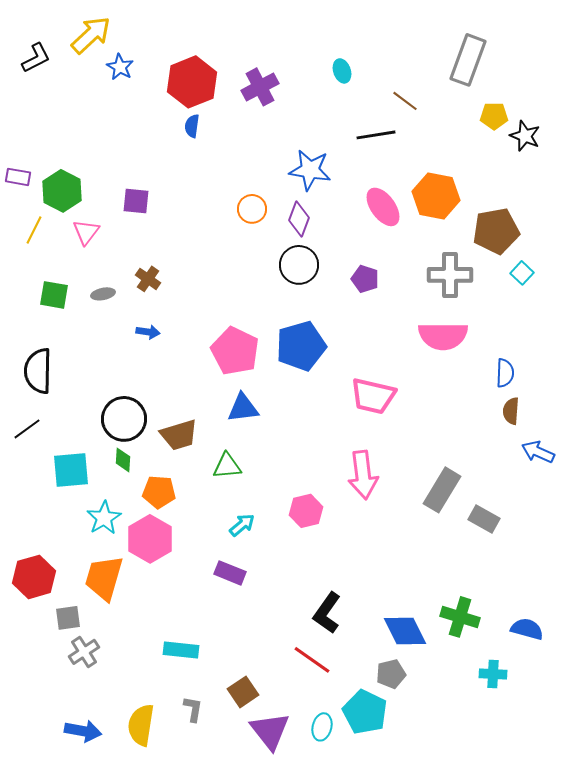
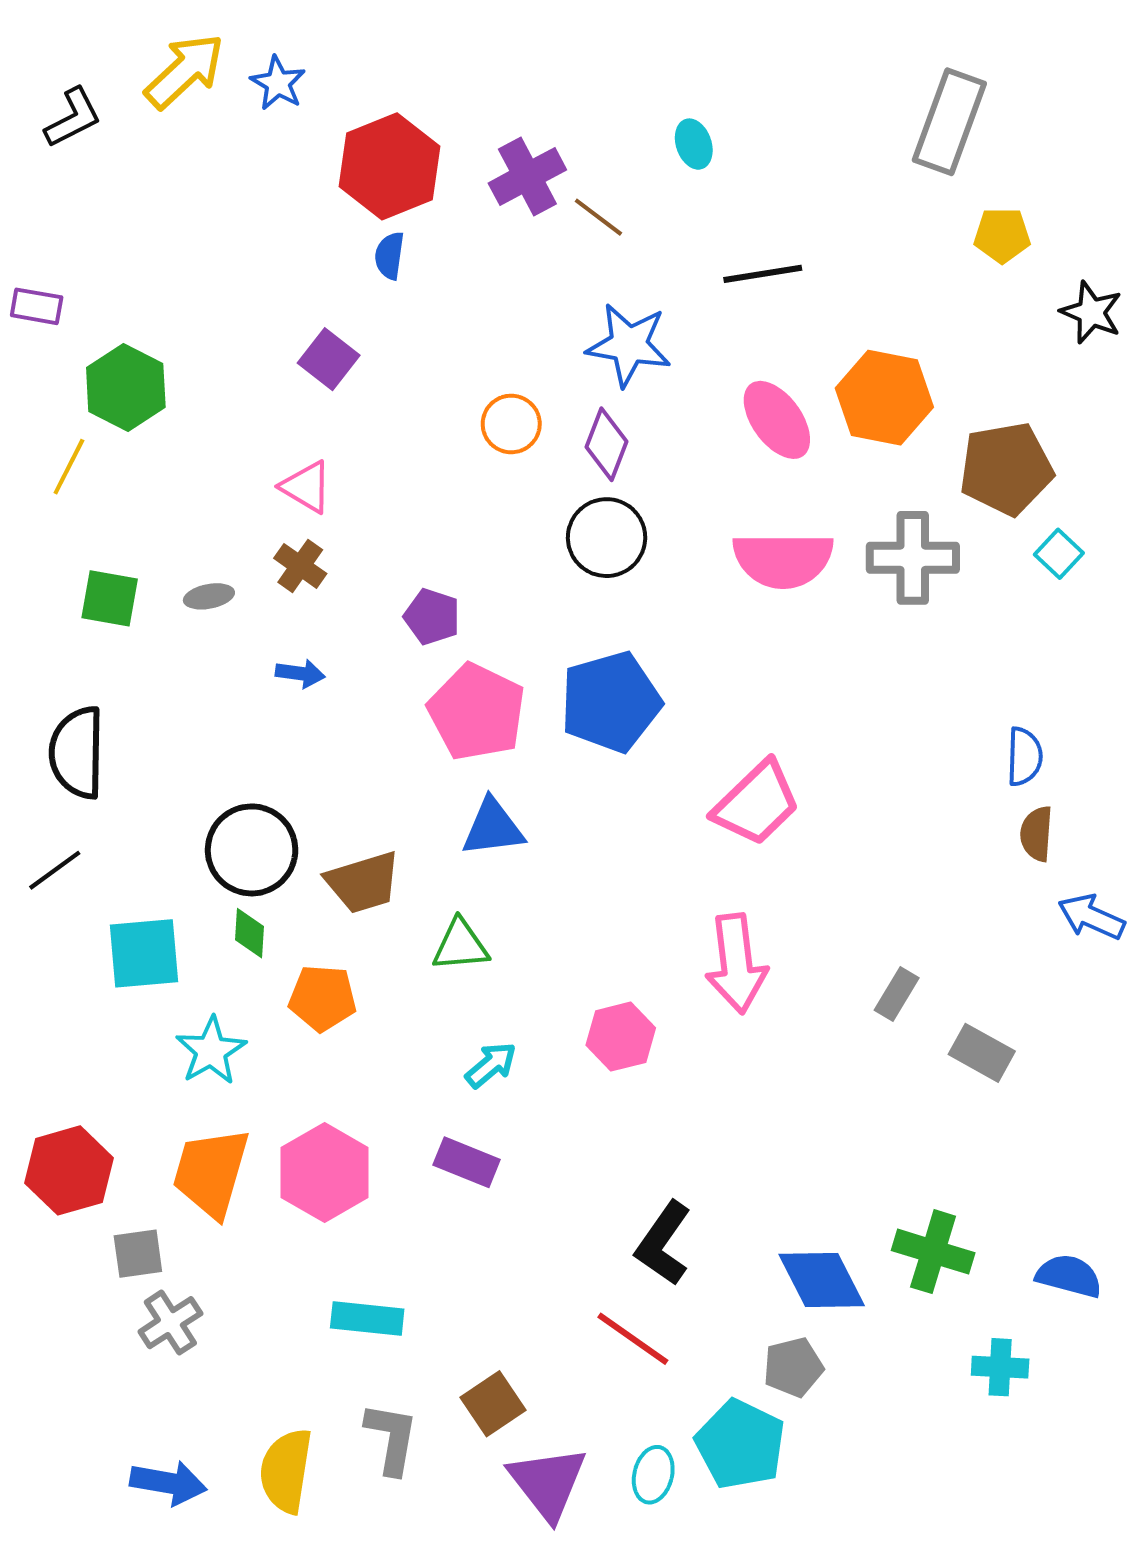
blue star: (120, 67) -> (278, 83), moved
brown line: (405, 101) -> (598, 217), moved
black star: (525, 136) -> (1091, 312), moved
purple rectangle: (18, 177) -> (37, 306), moved
purple square: (136, 201) -> (329, 359), moved, turned 32
pink triangle: (86, 232) -> (306, 487), moved, turned -36
purple pentagon: (365, 279) -> (432, 617), moved
pink semicircle: (443, 336) -> (783, 560), moved
pink trapezoid: (373, 396) -> (757, 803), turned -57
gray rectangle: (442, 490) -> (897, 994), size x0.6
pink hexagon: (150, 539) -> (325, 1172), moved
gray L-shape: (193, 709) -> (392, 1438), size x1.4

